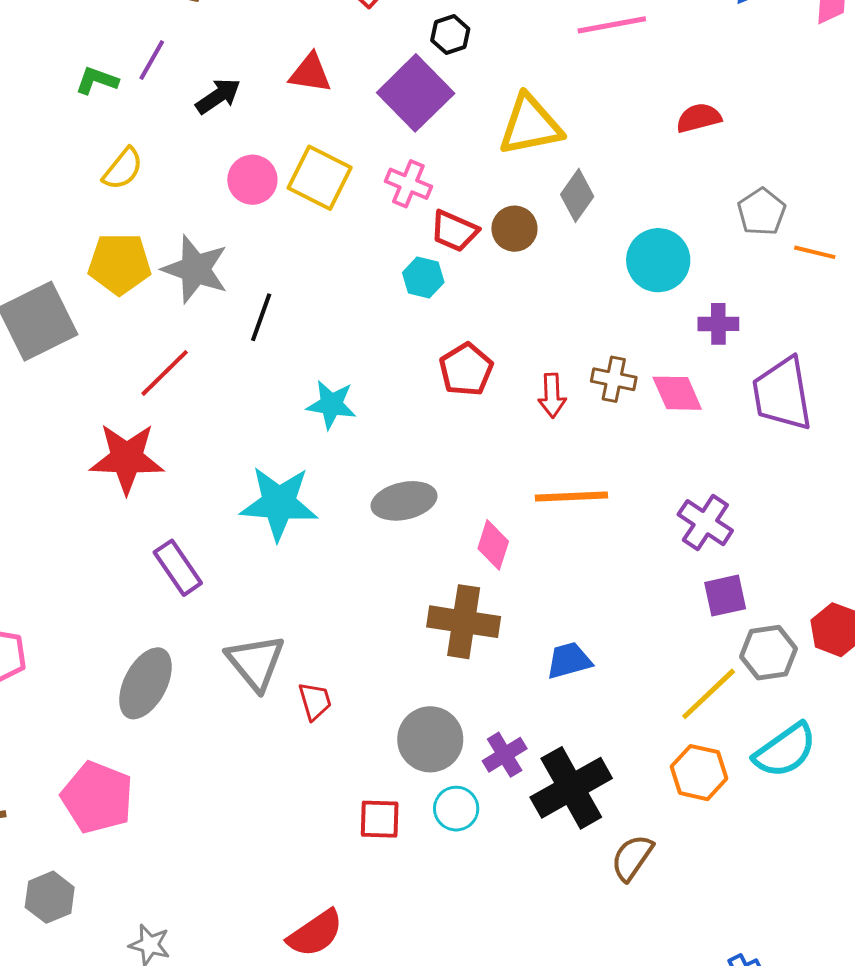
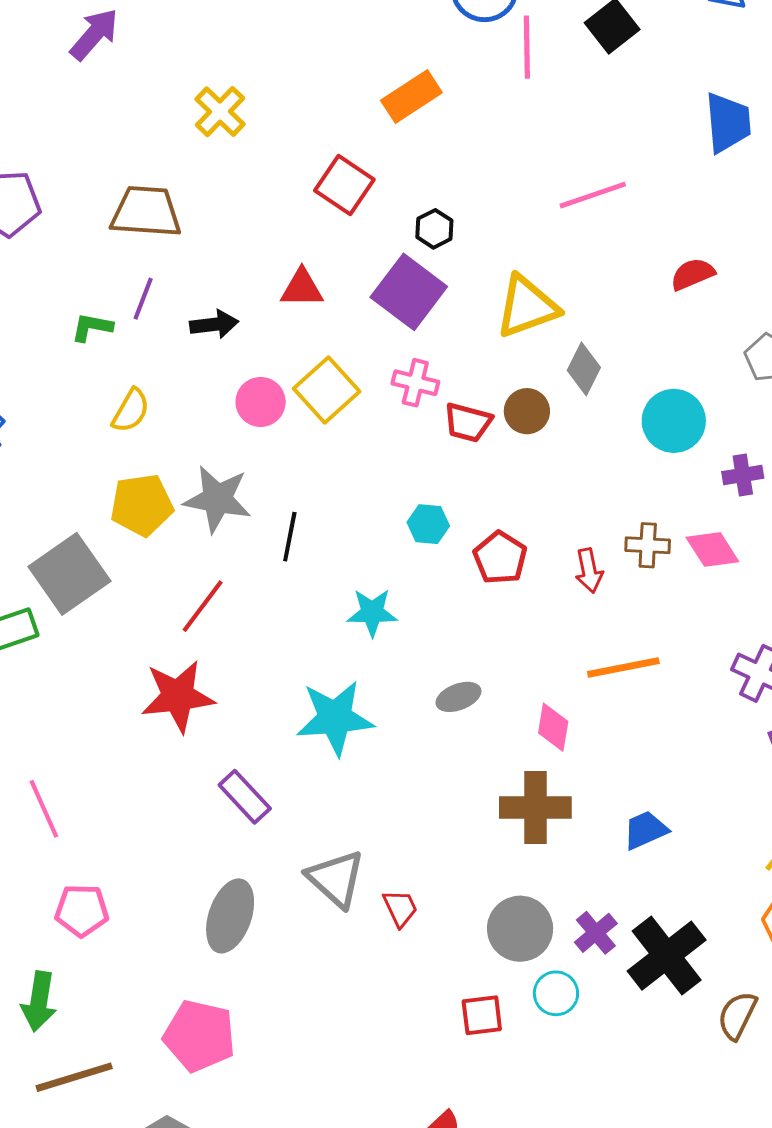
black arrow: (218, 96) -> (214, 324), turned 36
yellow square: (320, 178) -> (327, 390), turned 30
cyan hexagon: (423, 278) -> (428, 524), moved
gray ellipse: (404, 501) -> (458, 697), size x0.7

